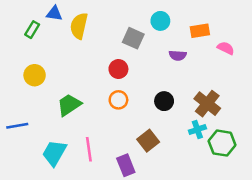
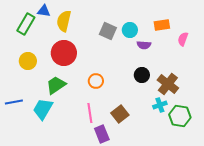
cyan circle: (160, 21) -> (130, 30), moved
green rectangle: (32, 30) -> (26, 24), size x1.5
pink semicircle: (226, 48) -> (183, 39), turned -96
red circle: (118, 69) -> (64, 53), moved, size x1.6
black circle: (164, 101) -> (142, 75), moved
pink line: (89, 149) -> (90, 113), moved
cyan trapezoid: (54, 153) -> (43, 109), moved

